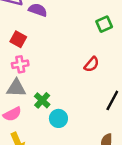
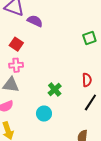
red semicircle: (92, 64) -> (87, 80), moved, turned -48
green cross: (42, 100) -> (55, 90), moved

